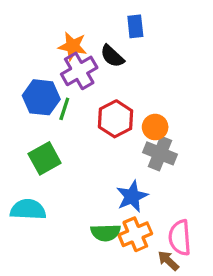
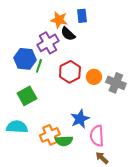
orange star: (73, 46) -> (59, 20), moved
gray cross: (160, 153) -> (116, 83), moved
orange cross: (135, 234) -> (50, 135), moved
pink semicircle: (180, 238) -> (97, 136), moved

